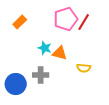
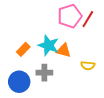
orange rectangle: (20, 22) -> (23, 49), moved
cyan star: (45, 48) -> (48, 45), size x1.5

